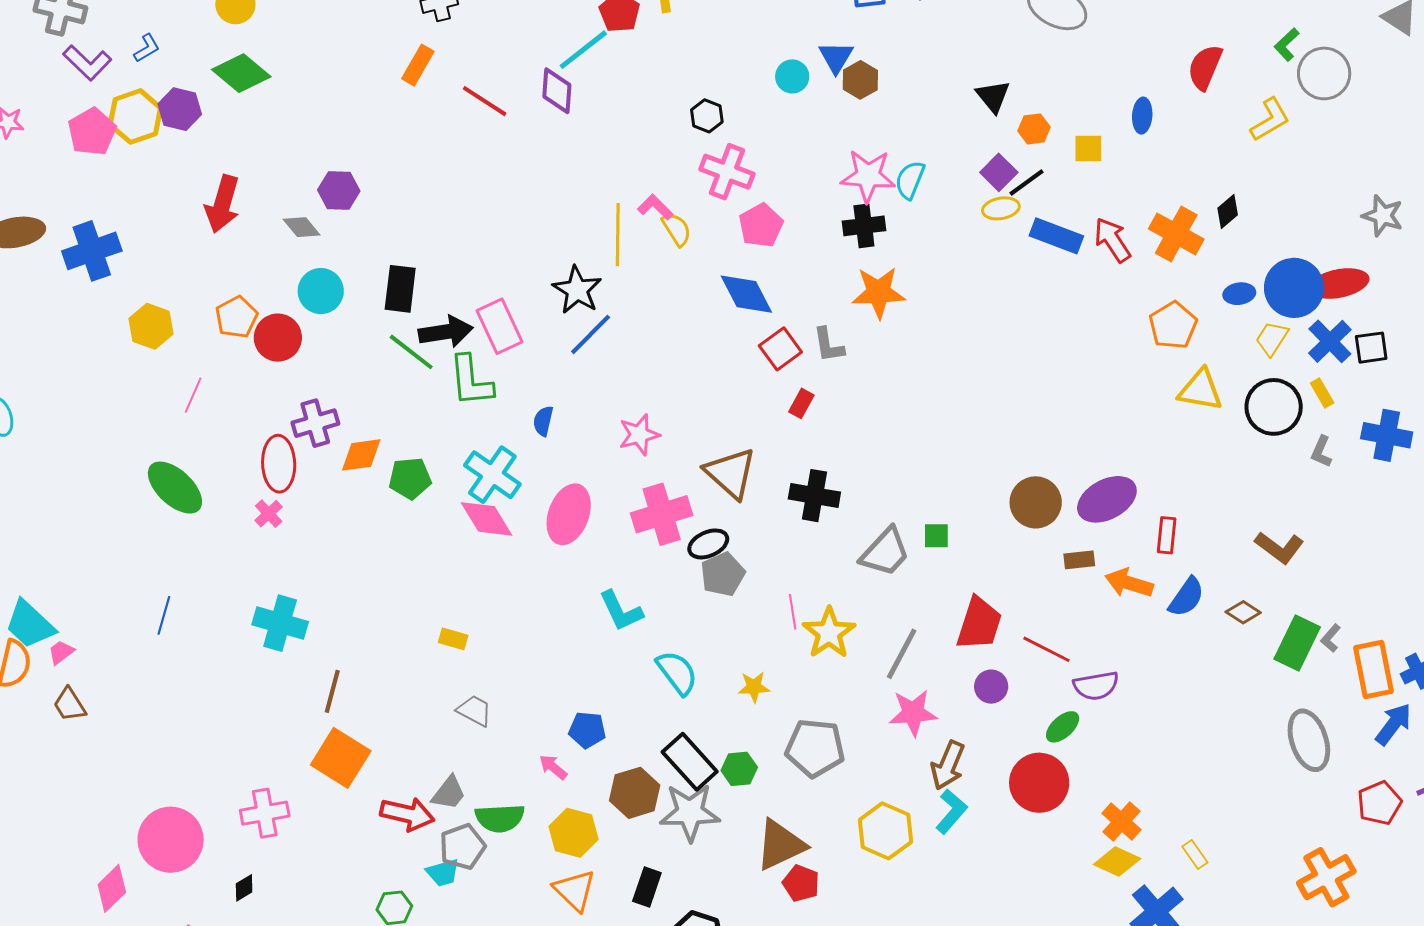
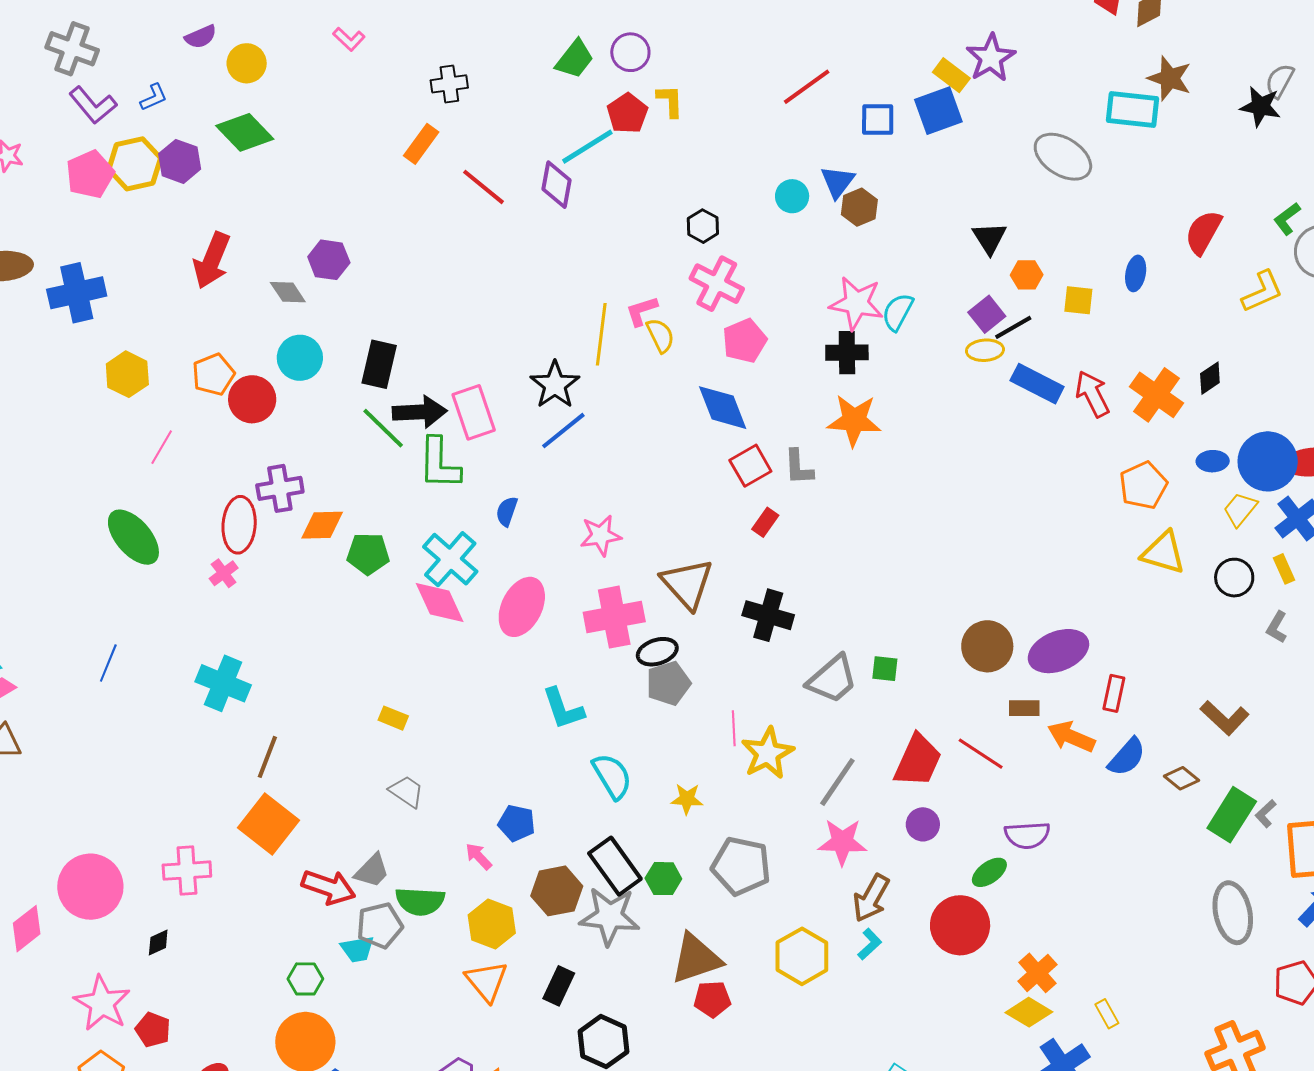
pink L-shape: (655, 207) -> (642, 311), turned -69
black circle: (1274, 407) -> (1234, 578), size x0.7
red line: (1046, 649) -> (981, 754), moved
cyan L-shape: (951, 811) -> (870, 944), size x0.7
red pentagon: (801, 883) -> (712, 999), turned -30

